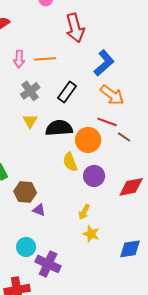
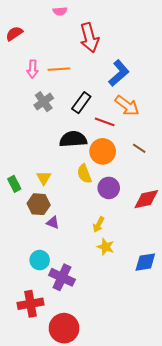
yellow triangle: (30, 121) -> (44, 178), moved
red line: (107, 122) -> (105, 122), moved

